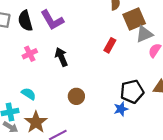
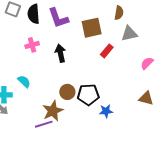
brown square: (134, 19) -> (92, 28), moved
gray triangle: (144, 34) -> (129, 34), moved
black pentagon: (132, 92) -> (88, 95), moved
brown star: (36, 122) -> (53, 111), moved

